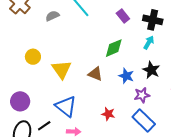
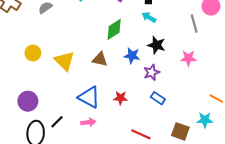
cyan arrow: (149, 42) -> (149, 17), turned -80
blue triangle: (66, 106) -> (89, 97), moved
blue rectangle: (144, 120) -> (158, 98), size x0.6

